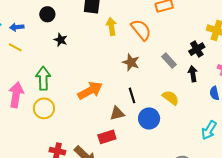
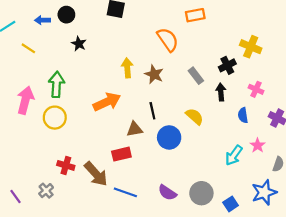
yellow arrow: (111, 26) -> (127, 68), moved
blue arrow: (17, 27) -> (42, 20), moved

